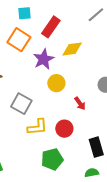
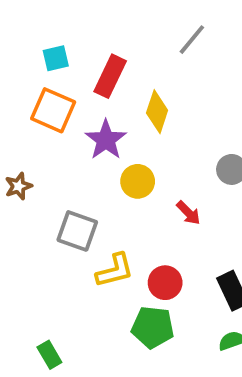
yellow diamond: (72, 49) -> (157, 112), turned -55
red circle: (64, 129) -> (165, 283), moved
green pentagon: (52, 159) -> (153, 327), turned 30

